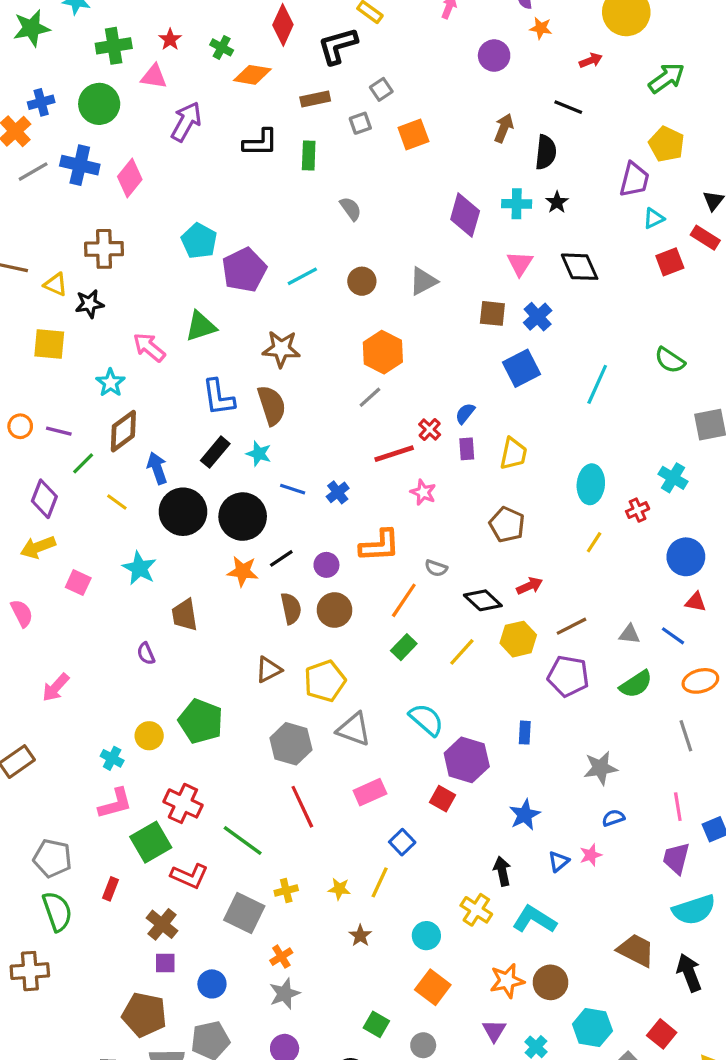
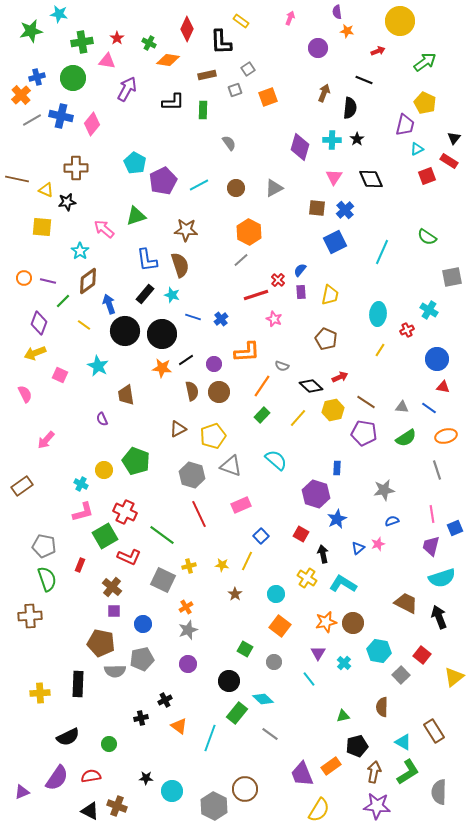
black L-shape: (338, 46) -> (221, 42), turned -76
brown line: (571, 626) -> (366, 402), turned 60
purple hexagon: (467, 760) -> (316, 494), moved
red square: (442, 799) -> (301, 534), moved

